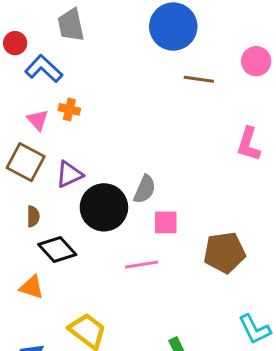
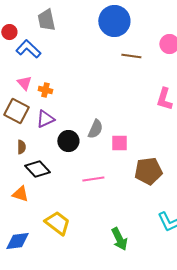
orange cross: (69, 109) -> (45, 90), moved
black circle: (104, 207) -> (68, 141), size x0.7
pink square: (166, 222) -> (119, 143), moved

